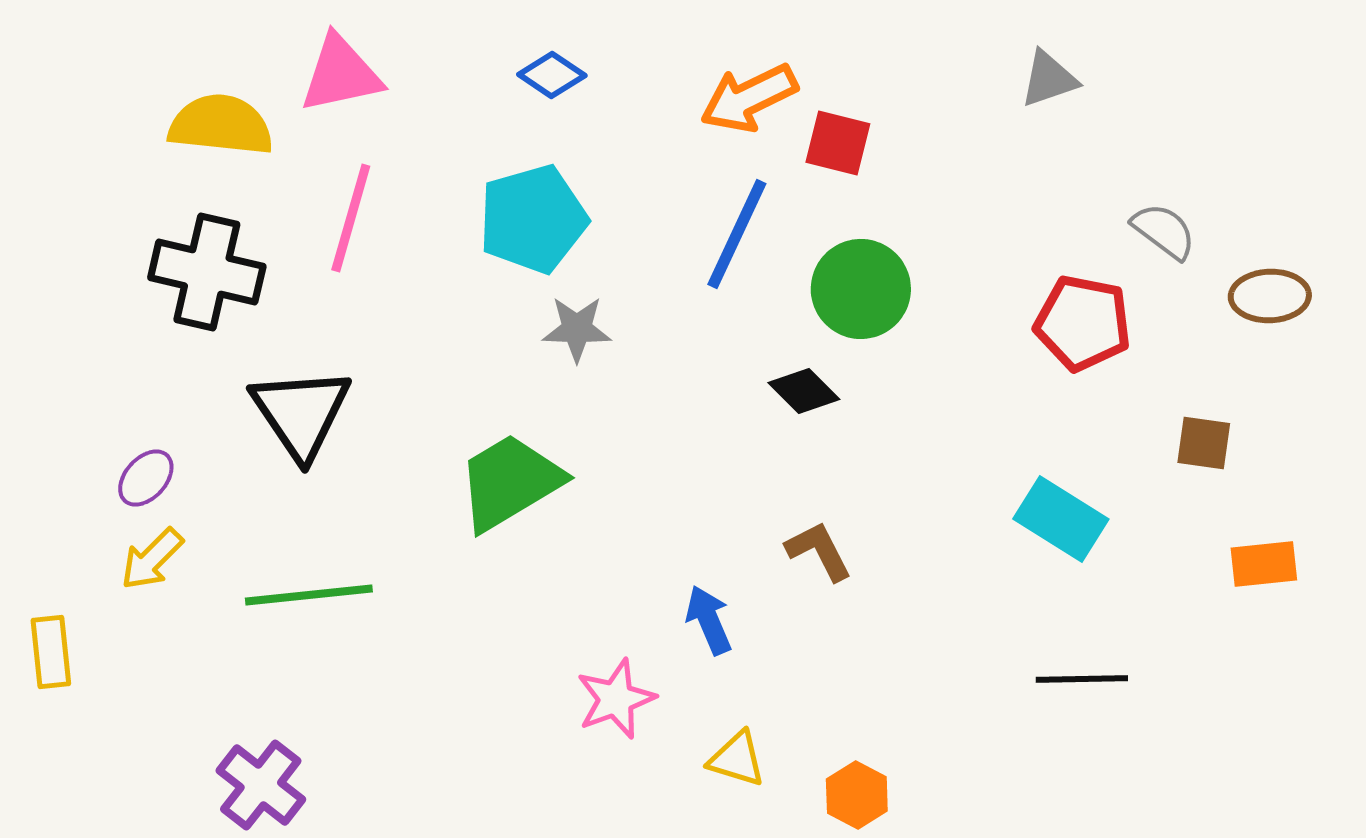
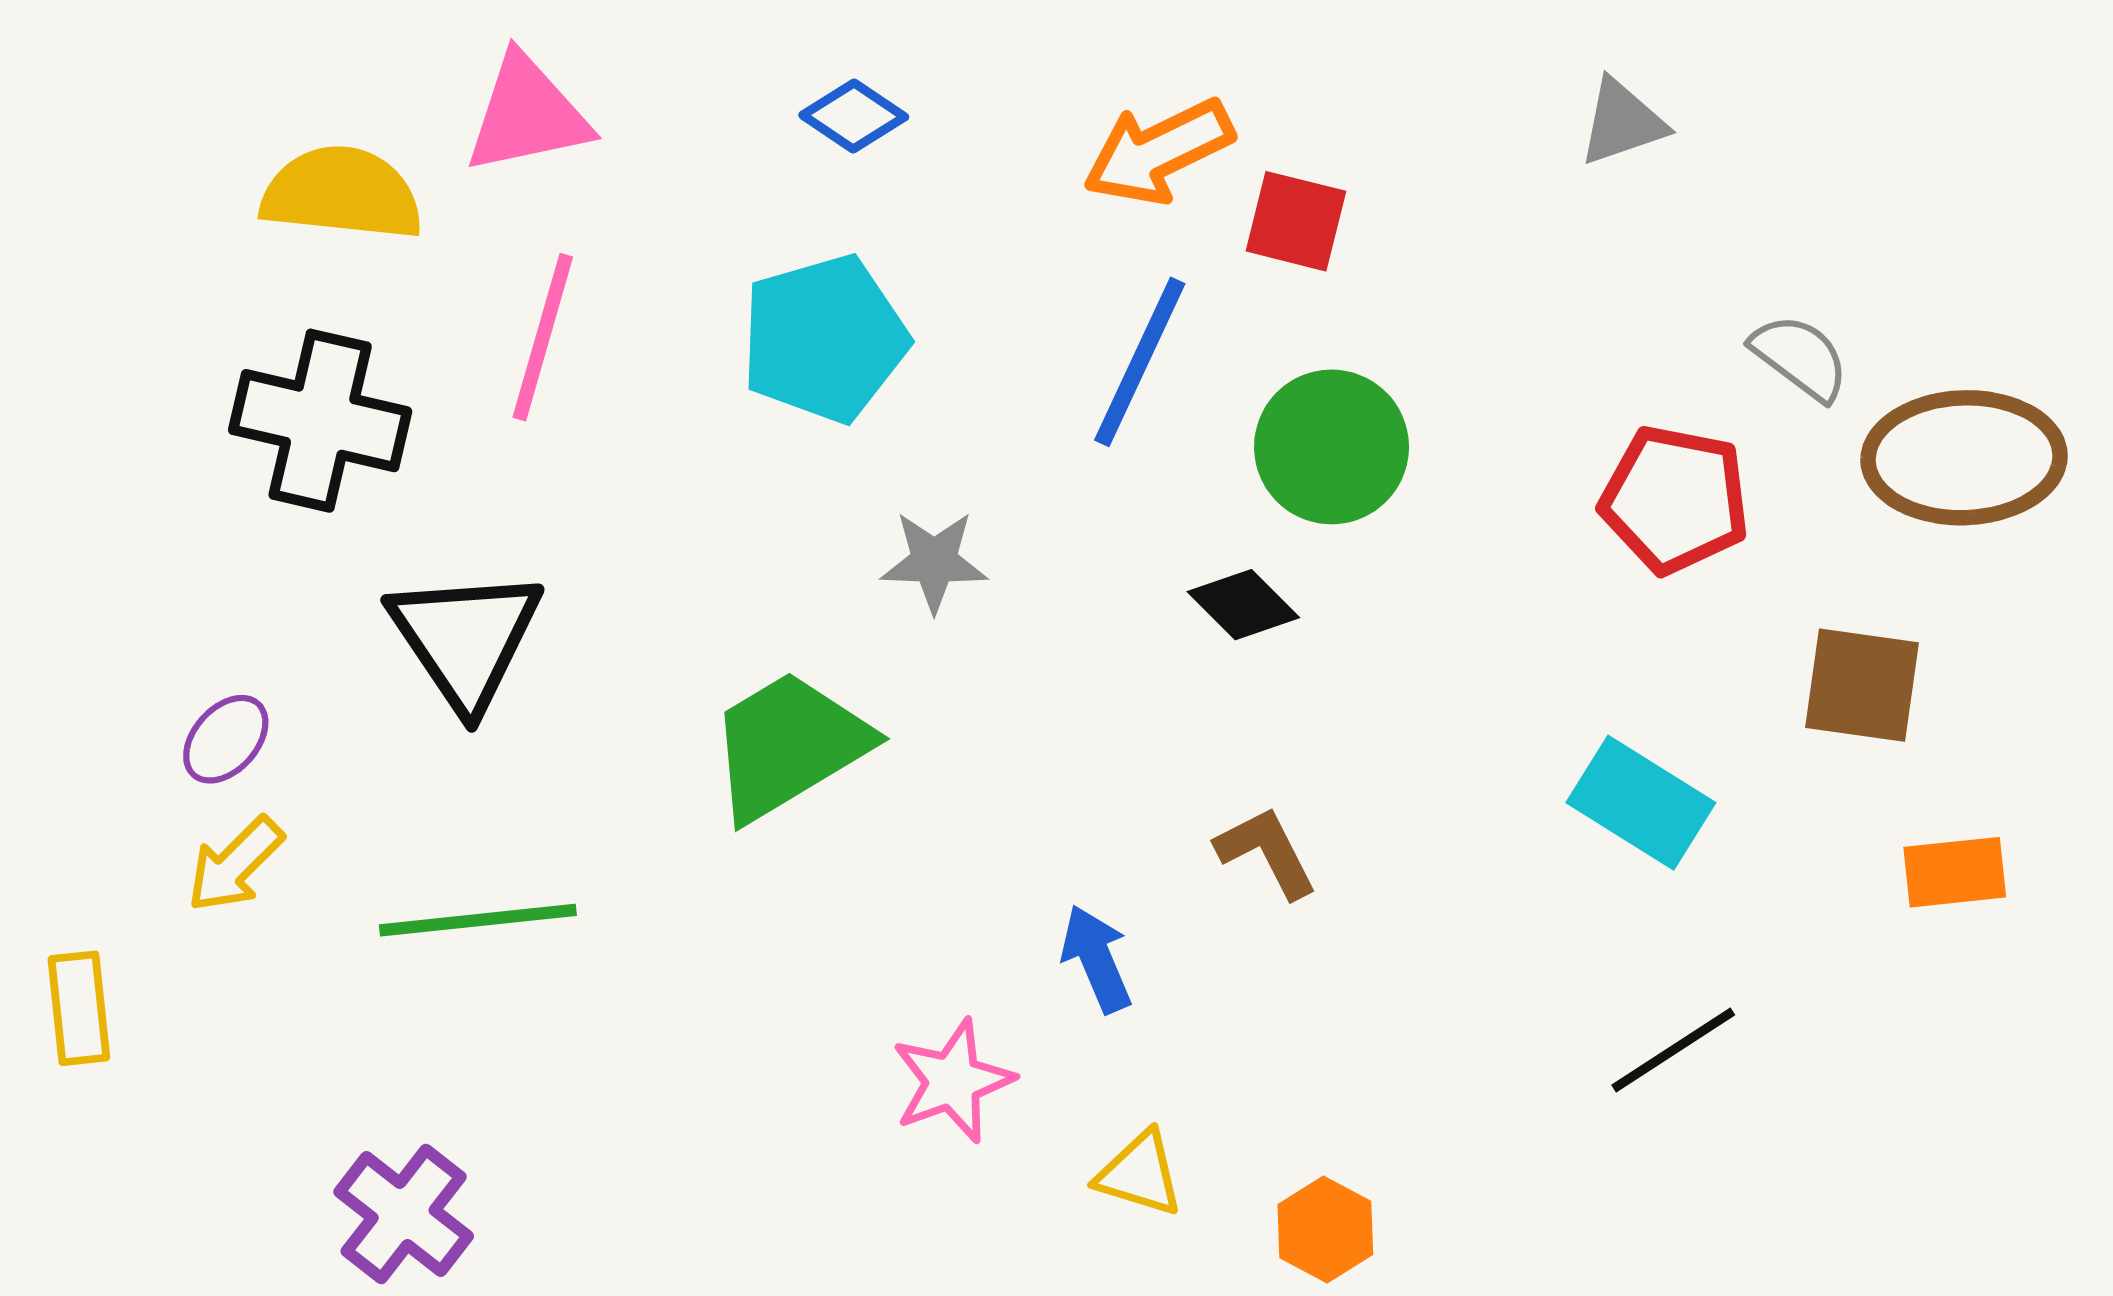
brown ellipse: (1270, 296) -> (1964, 458), size x1.6
gray star: (577, 329) -> (934, 561), moved
brown square: (1204, 443) -> (1862, 685), size x1.4
black line: (1082, 679) -> (1673, 1050), turned -32

